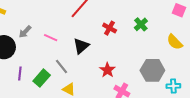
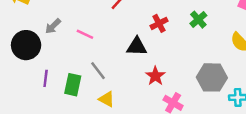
red cross: (110, 28) -> (159, 23), turned 32
black triangle: (81, 46) -> (137, 47), moved, turned 42
green rectangle: (42, 78) -> (73, 85), turned -30

